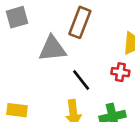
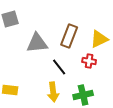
brown rectangle: (80, 22) -> (69, 36), moved

